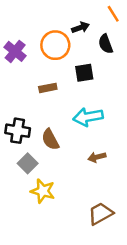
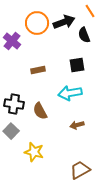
black arrow: (80, 28) -> (64, 22), size x1.5
orange circle: (55, 45) -> (37, 23), moved
black square: (84, 73) -> (77, 65), moved
gray square: (28, 163) -> (11, 131), moved

